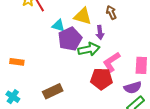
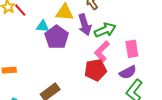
purple arrow: (100, 32) -> (85, 25), size x1.5
green arrow: (89, 49) -> (105, 30), moved

